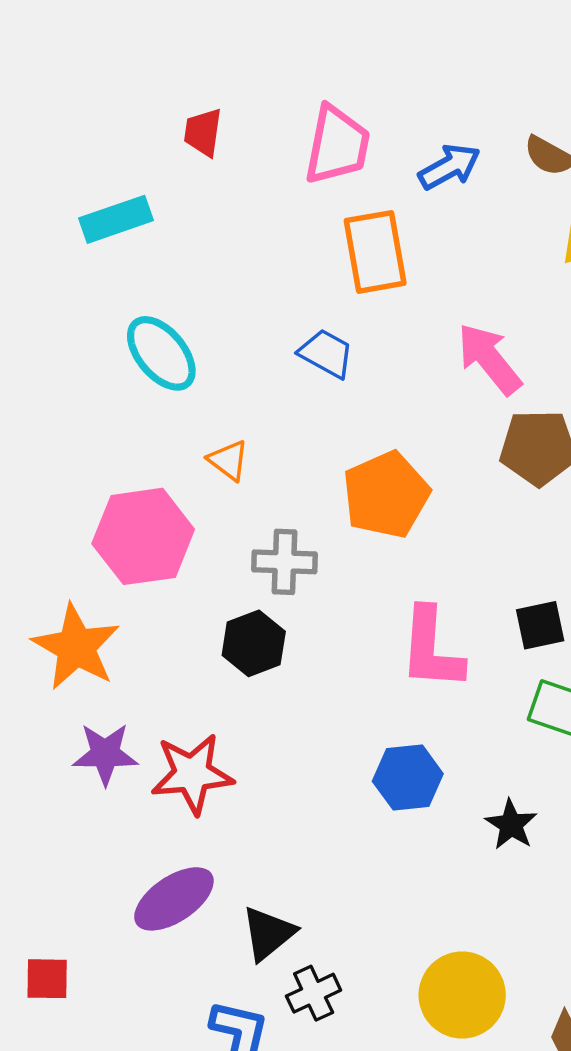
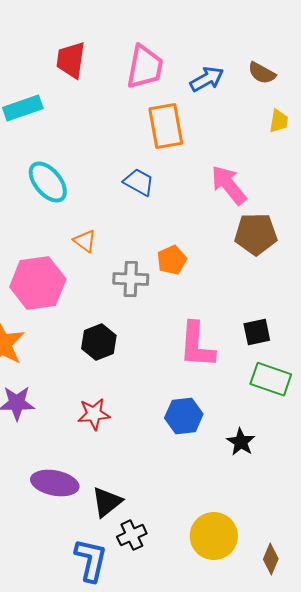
red trapezoid: (203, 132) -> (71, 60), size x1.4
orange pentagon: (386, 495) -> (172, 260), size x0.6
gray cross: (285, 562) -> (131, 279), moved
red star: (192, 774) -> (94, 414), moved, size x0.7
purple ellipse: (174, 899) -> (55, 483), turned 45

